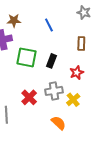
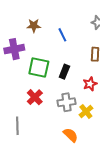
brown star: (14, 21) -> (34, 26), moved
red cross: (29, 97) -> (35, 97), moved

